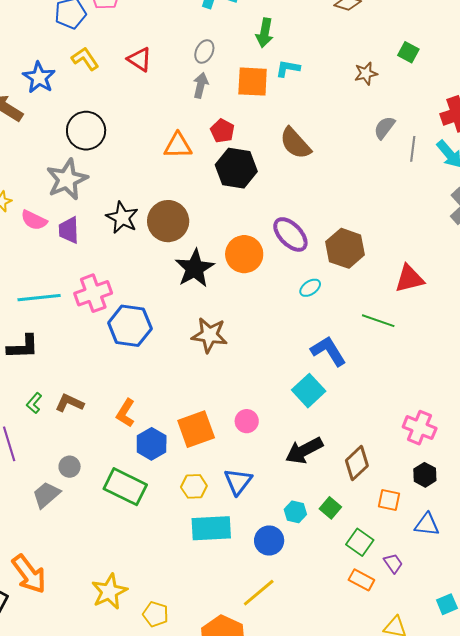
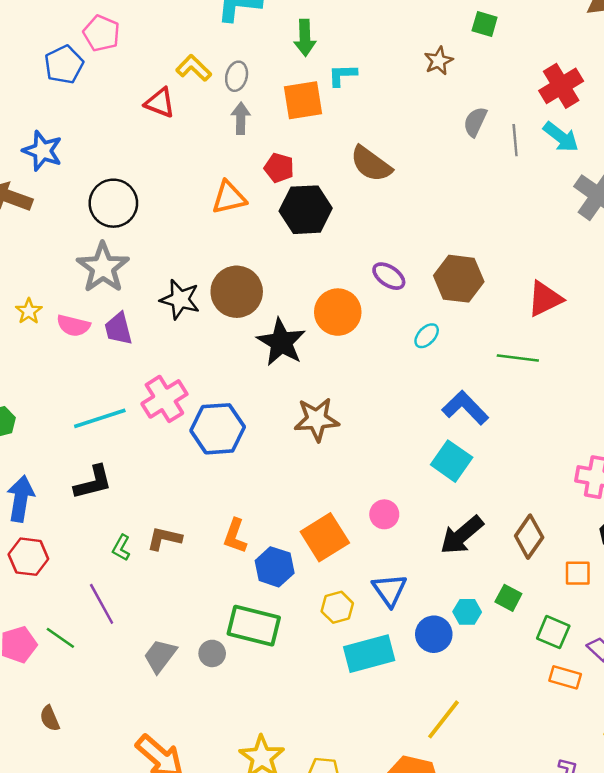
yellow L-shape: (85, 59) -> (194, 68), moved
purple ellipse: (290, 234) -> (389, 276), size x0.7
gray circle: (70, 467) -> (212, 653), moved
blue circle: (269, 540) -> (434, 634), moved

